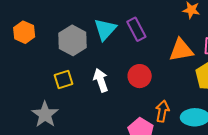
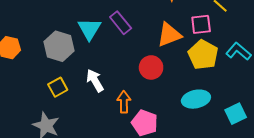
red circle: (140, 76) -> (151, 67), moved
orange arrow: (162, 111) -> (124, 102), moved

